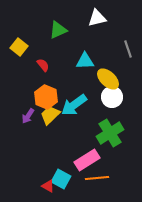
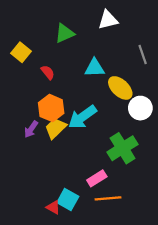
white circle: (112, 97) -> (140, 108), moved
pink rectangle: (87, 160) -> (97, 178), size x0.7

